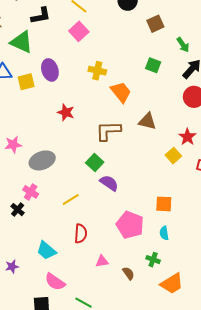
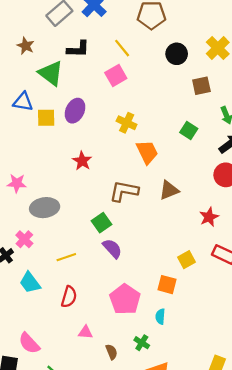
purple ellipse: (50, 70) -> (75, 111), turned 30
brown triangle: (147, 121) -> (169, 190), turned -48
yellow square: (173, 156) -> (186, 260), moved
cyan trapezoid: (46, 251) -> (30, 283), moved

